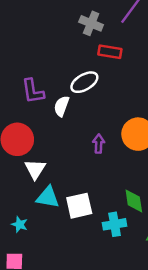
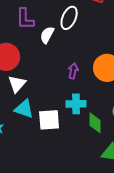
white ellipse: (84, 82) -> (69, 18), turned -45
cyan cross: (115, 224) -> (76, 104), moved

